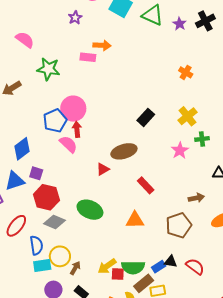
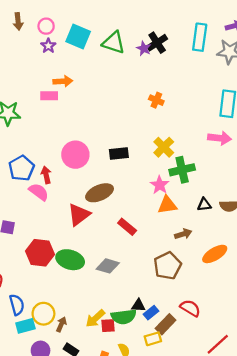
purple star: (75, 18) -> (48, 46), moved
black cross: (205, 21) -> (157, 43), moved
pink circle: (73, 109) -> (75, 155), moved
black rectangle: (146, 117) -> (119, 154), turned 48
green cross: (202, 139) -> (182, 170), size x1.6
red triangle: (103, 169) -> (79, 215), size x1.6
red hexagon: (46, 197) -> (40, 253), moved
orange triangle: (135, 220) -> (167, 205), moved
gray diamond: (54, 222) -> (108, 266), moved
black triangle: (171, 261) -> (138, 305), moved
brown rectangle: (144, 283) -> (166, 324), moved

